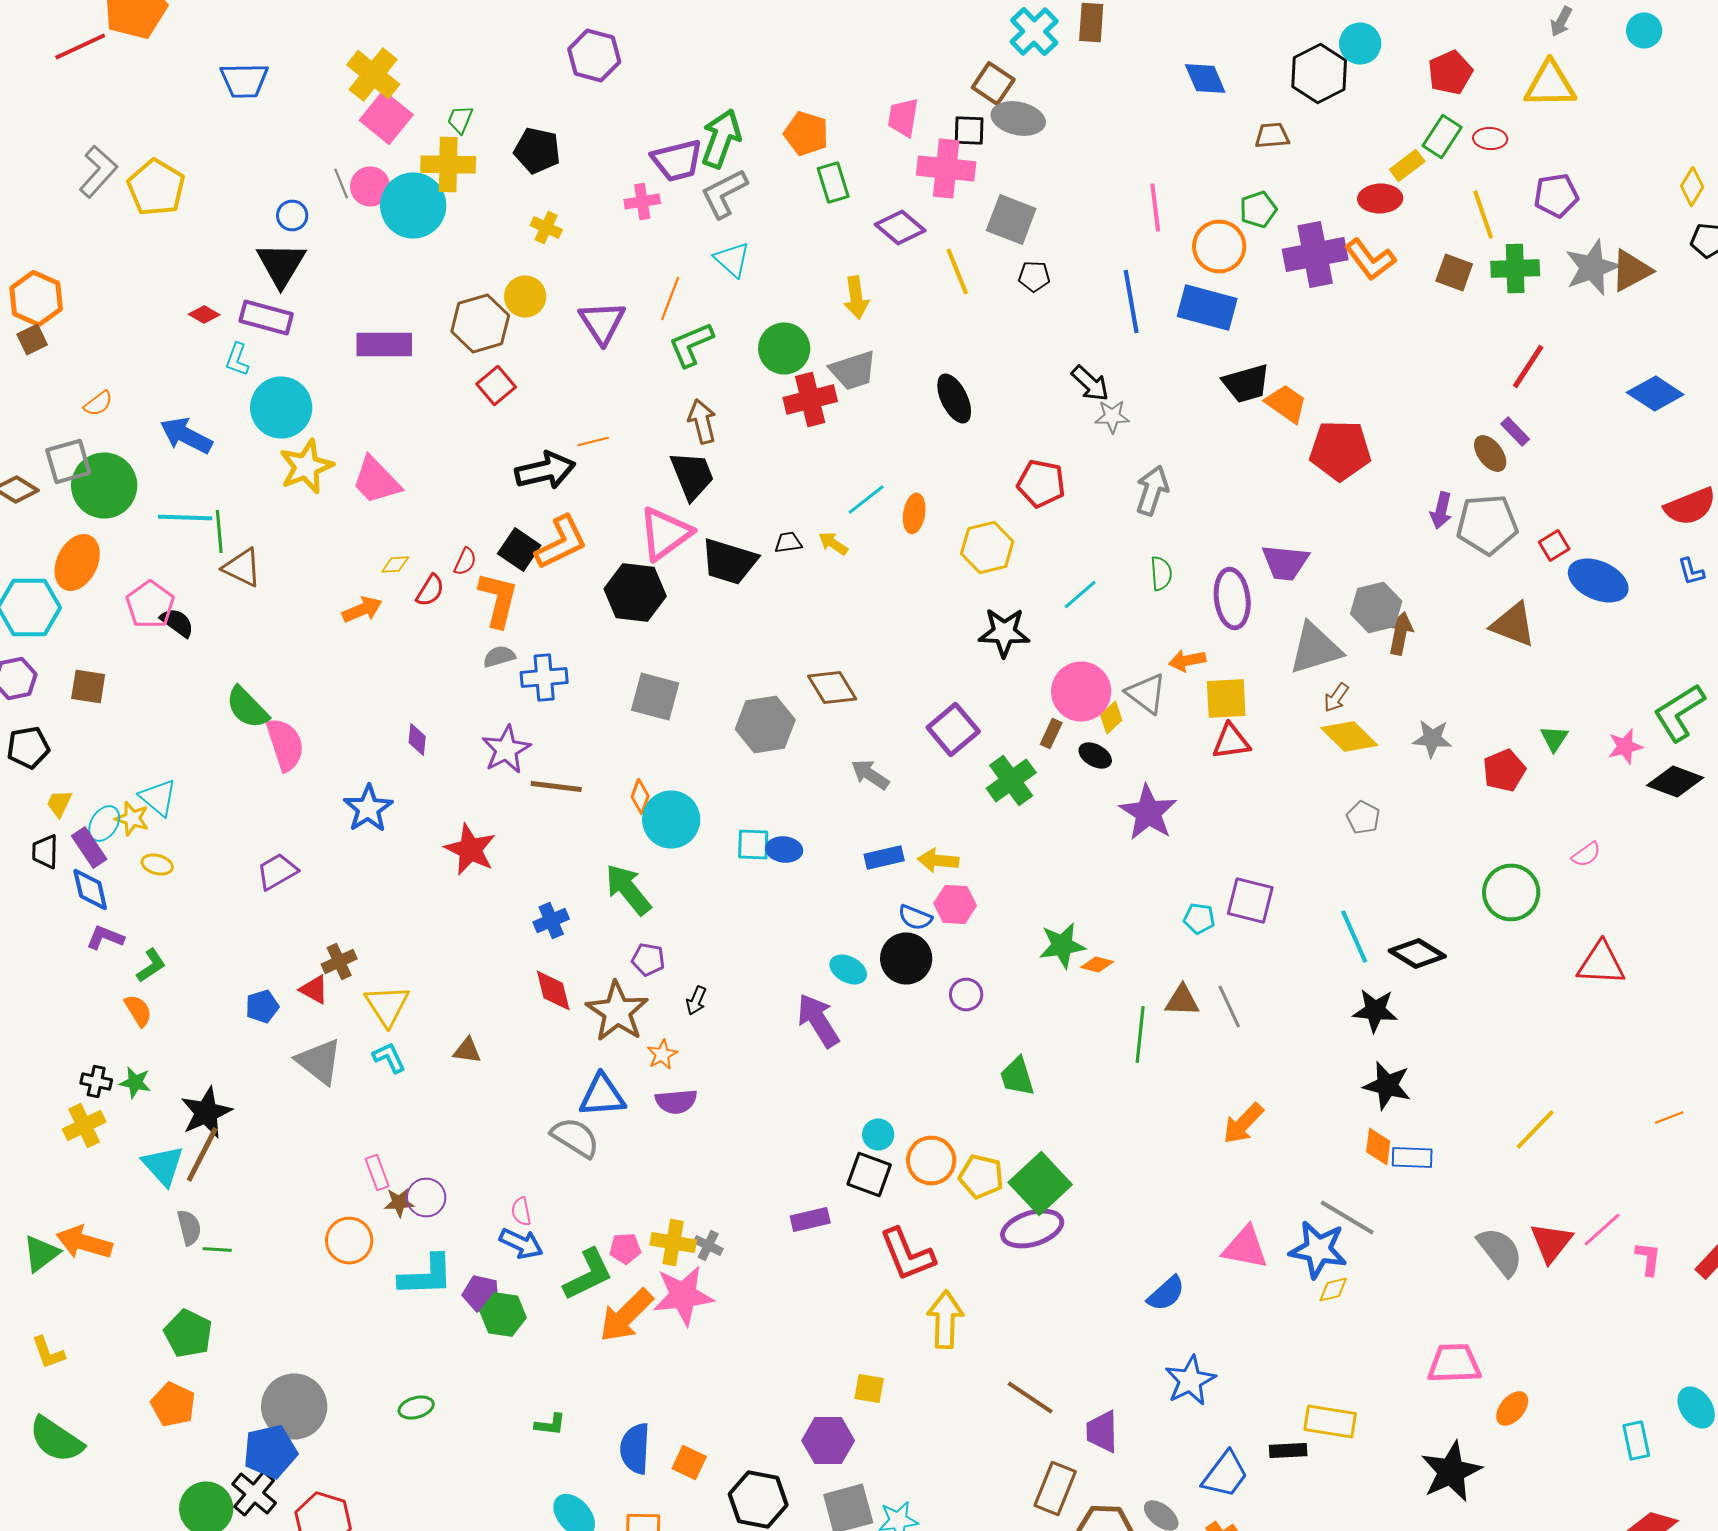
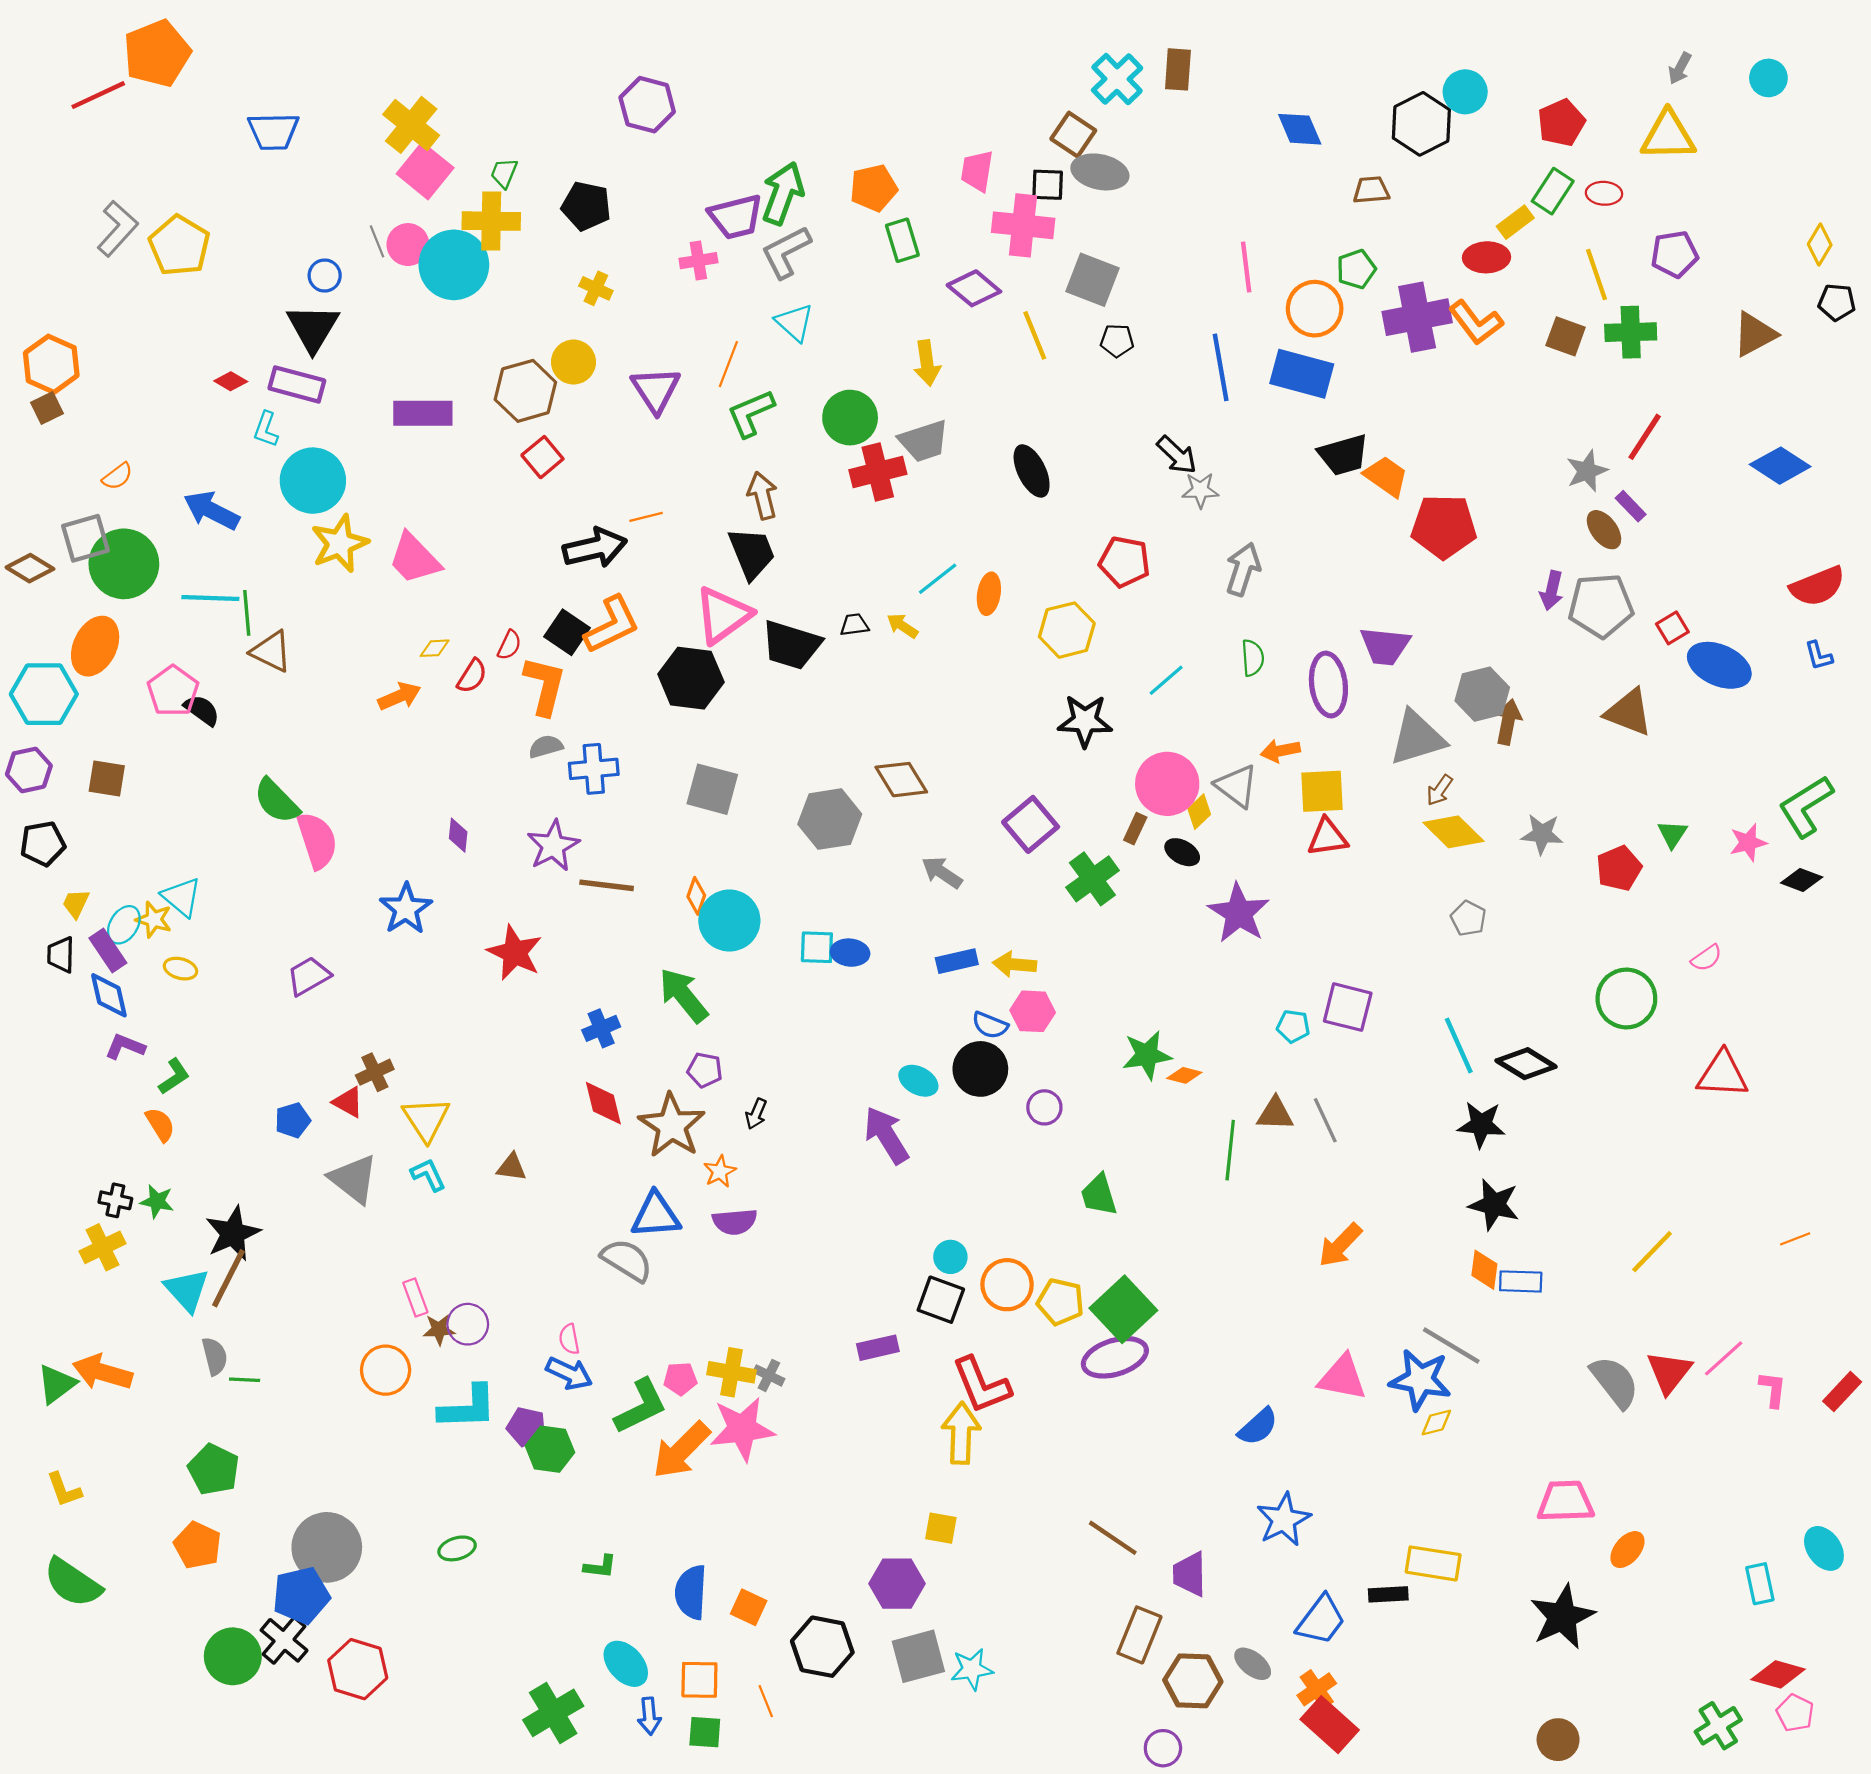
orange pentagon: (806, 134) -> (874, 188), turned -30
gray star: (1592, 268) -> (1587, 471), moved, size x0.7
black diamond: (1675, 782) -> (1802, 880), size x0.7
yellow arrow: (945, 1320) -> (961, 1433), moved

